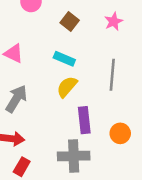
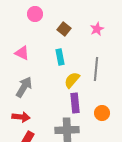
cyan rectangle: (64, 59) -> (60, 57), turned 56
yellow semicircle: (67, 87) -> (72, 80), moved

